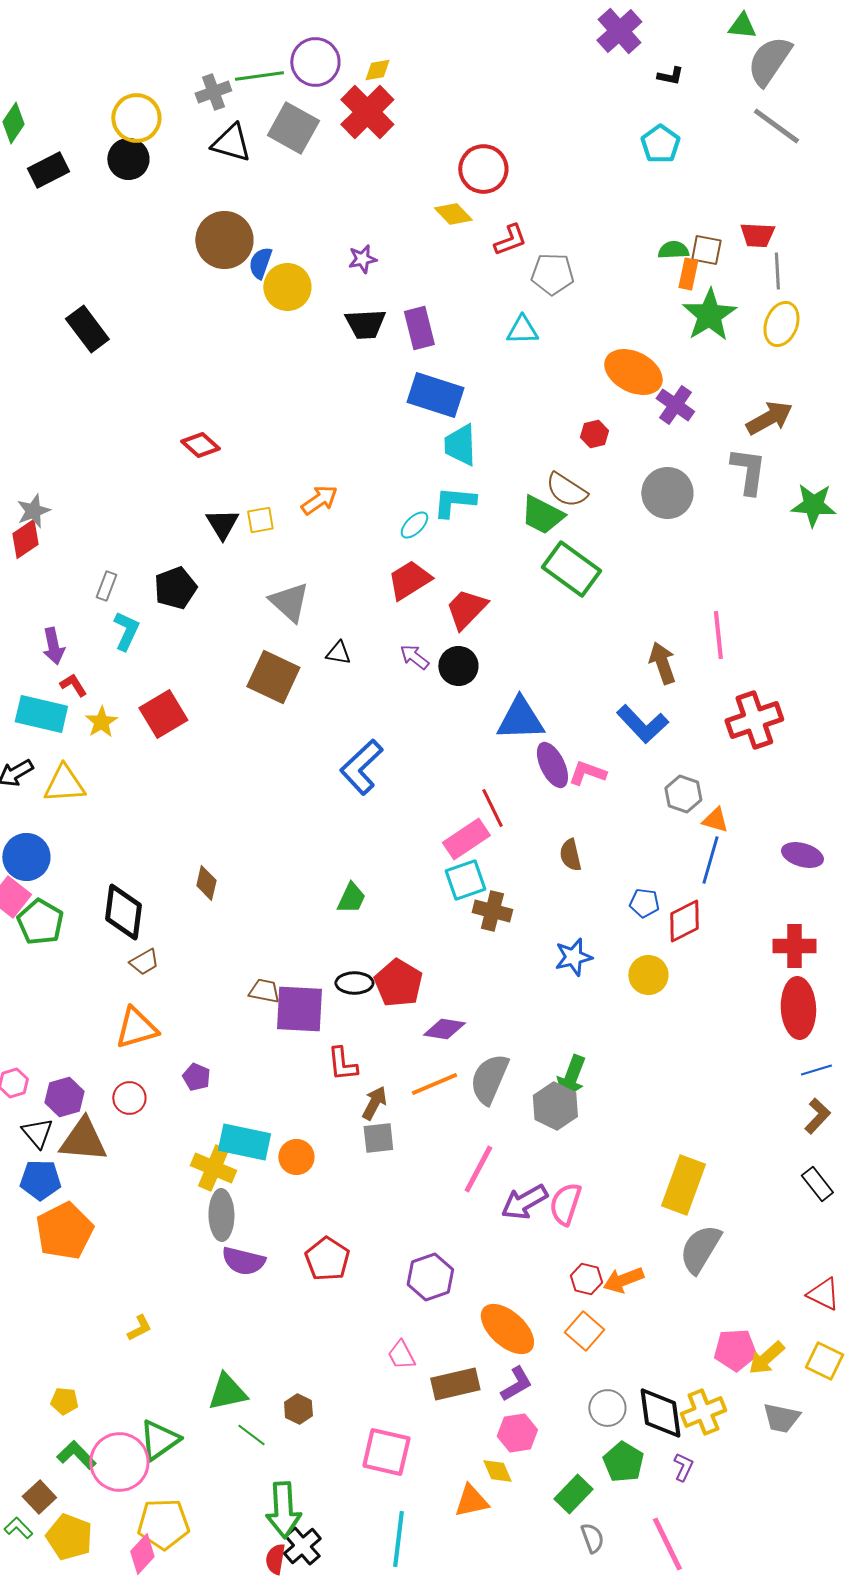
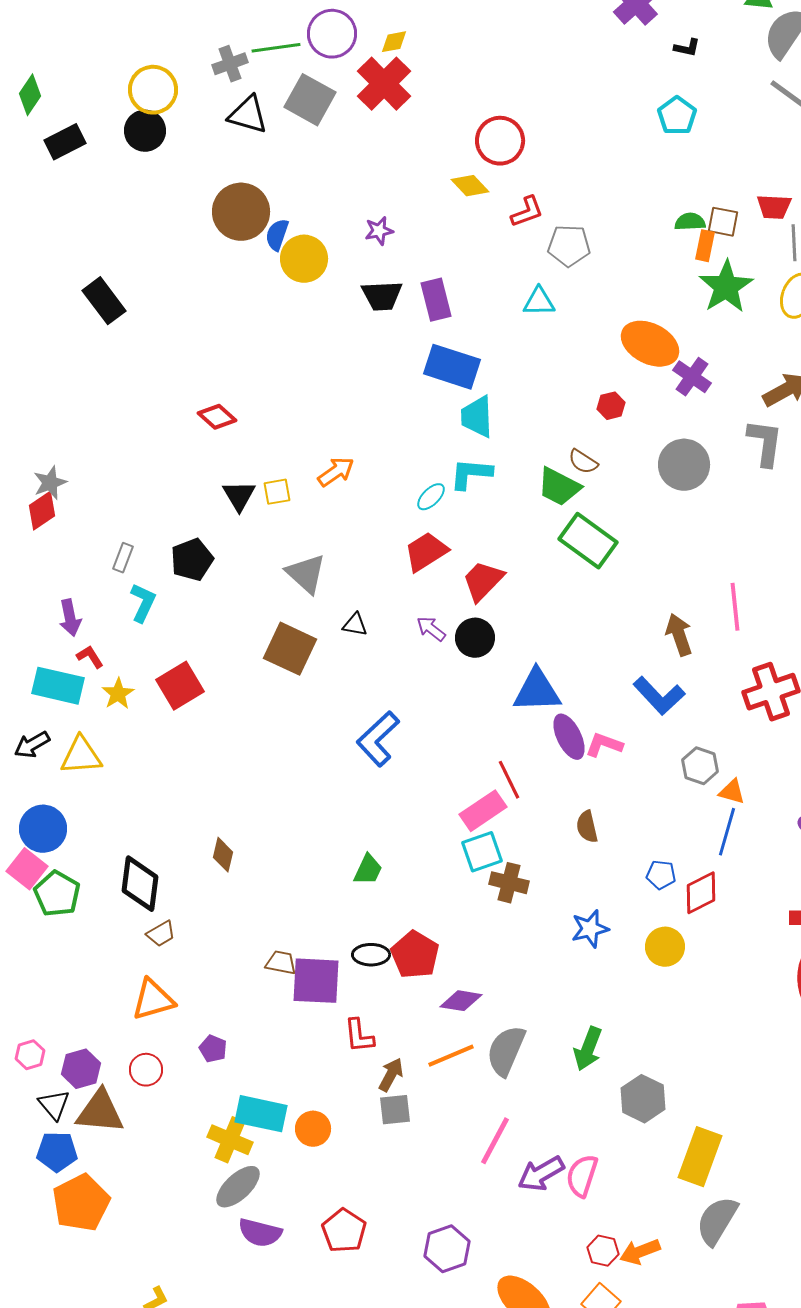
brown semicircle: (566, 490) -> (583, 462), size x0.7
gray hexagon: (555, 1106) -> (643, 1099), moved
gray ellipse: (221, 1215) -> (238, 1187), turned 48

